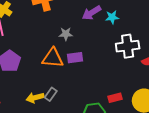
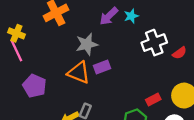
gray star: (66, 34) -> (87, 44), size x1.5
orange triangle: (53, 58) -> (79, 73), turned 30

